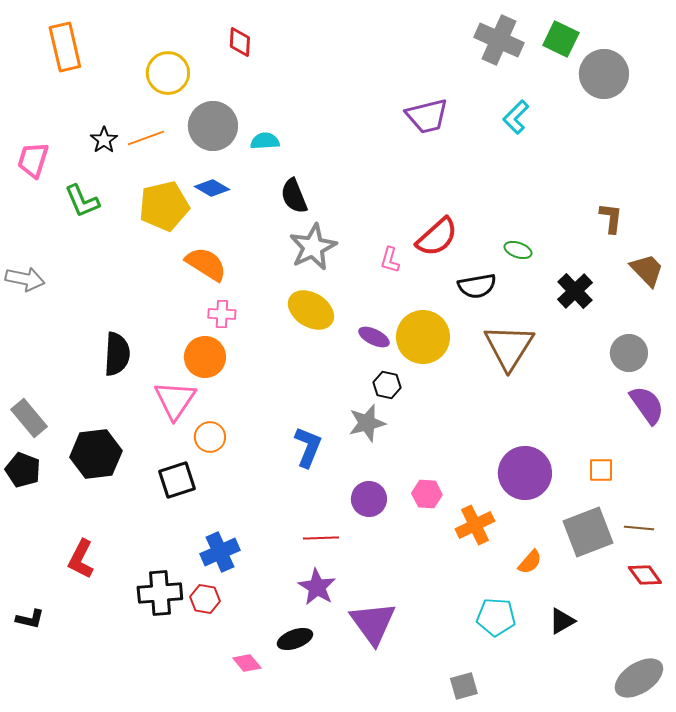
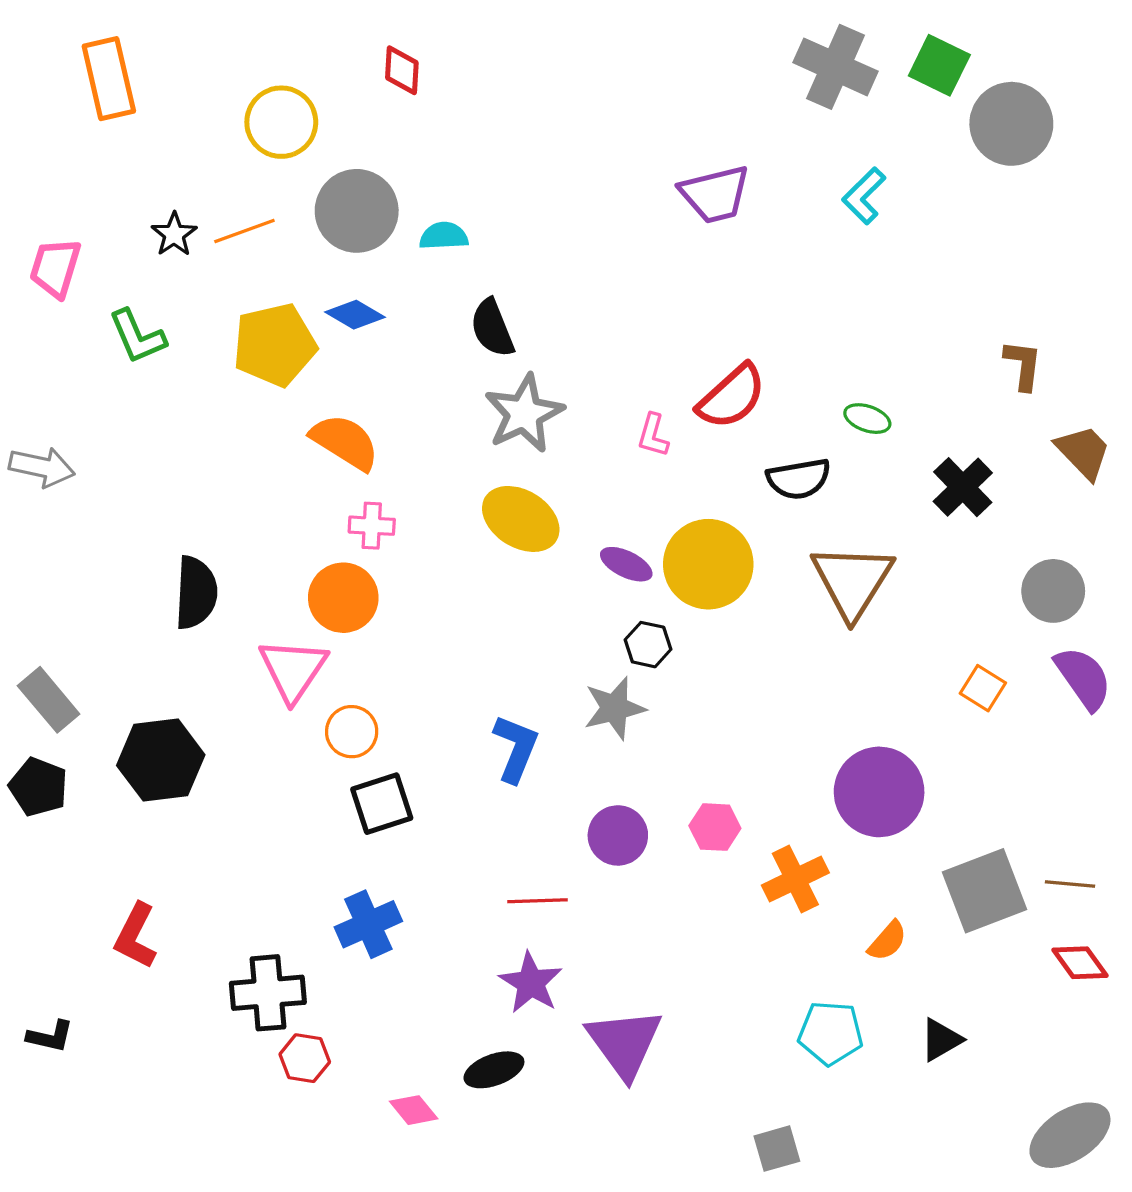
orange square: (601, 470) -> (983, 688), moved, turned 32
black square: (177, 480) -> (382, 804), moved
red hexagon: (205, 599) -> (305, 1058), moved

